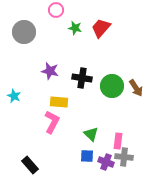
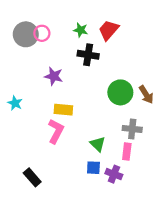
pink circle: (56, 10) -> (42, 33), moved
black cross: (82, 78) -> (88, 55), moved
gray cross: (124, 157) -> (132, 129), moved

